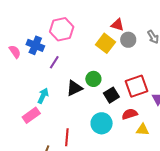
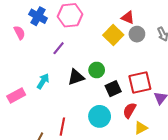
blue cross: (35, 45) -> (38, 16), moved
red semicircle: (130, 114) -> (129, 110), turned -49
pink rectangle: (31, 115) -> (16, 95), moved
yellow triangle: (143, 130) -> (141, 128), turned -40

